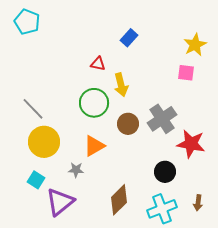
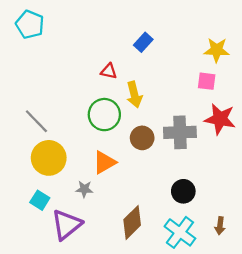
yellow star: (195, 45) -> (217, 50), turned 30
gray cross: (162, 119) -> (180, 132), turned 32
red star: (191, 144) -> (220, 119), moved
cyan cross: (162, 209) -> (180, 232), turned -32

